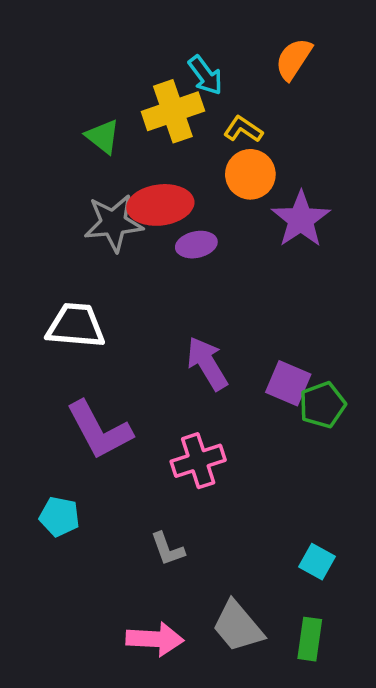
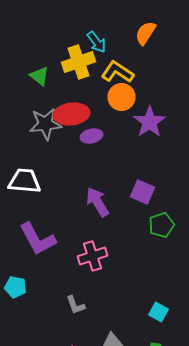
yellow L-shape: (243, 129) -> (118, 72), size x1.5
purple square: (288, 383) -> (142, 192), moved

